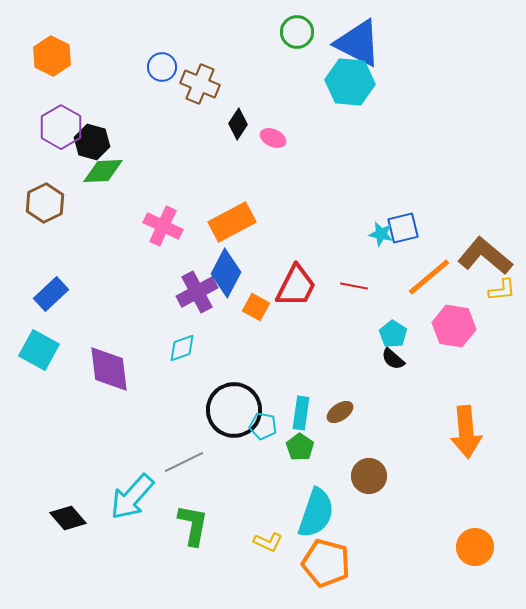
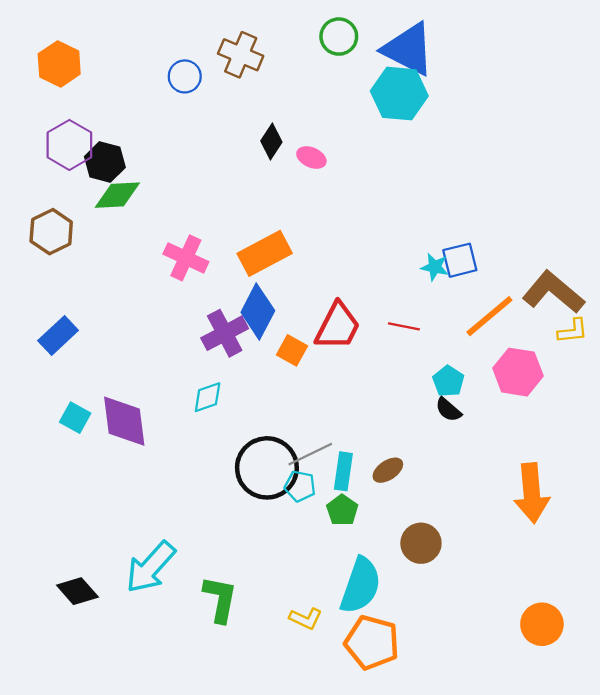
brown cross: (200, 84) -> (241, 55), moved
cyan square: (39, 350) -> (75, 418), moved, size x0.7
gray line: (184, 462) -> (310, 454), moved

